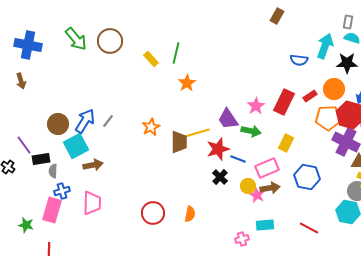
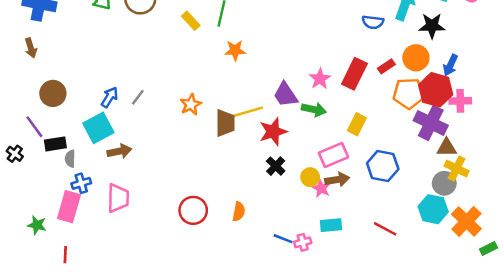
orange star: (187, 83) -> (235, 50), turned 30
blue arrow: (85, 121) -> (110, 97), size x0.7
brown circle: (58, 124) -> (53, 93), moved
blue line: (238, 159) -> (283, 239), moved

